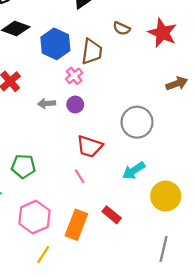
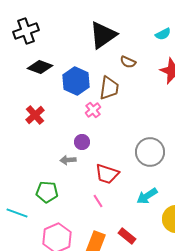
brown semicircle: (122, 28) -> (128, 62), moved
gray arrow: (47, 103) -> (68, 160), moved
purple circle: (75, 105) -> (82, 142), moved

